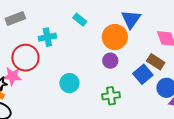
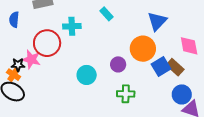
orange circle: (115, 37) -> (143, 49), moved
purple circle: (110, 61) -> (118, 64), moved
blue square: (143, 74) -> (161, 66), moved

